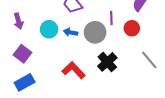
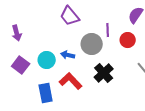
cyan circle: (49, 29) -> (47, 60), moved
blue arrow: (71, 32) -> (68, 55), moved
blue rectangle: (25, 82) -> (46, 93), moved, turned -72

